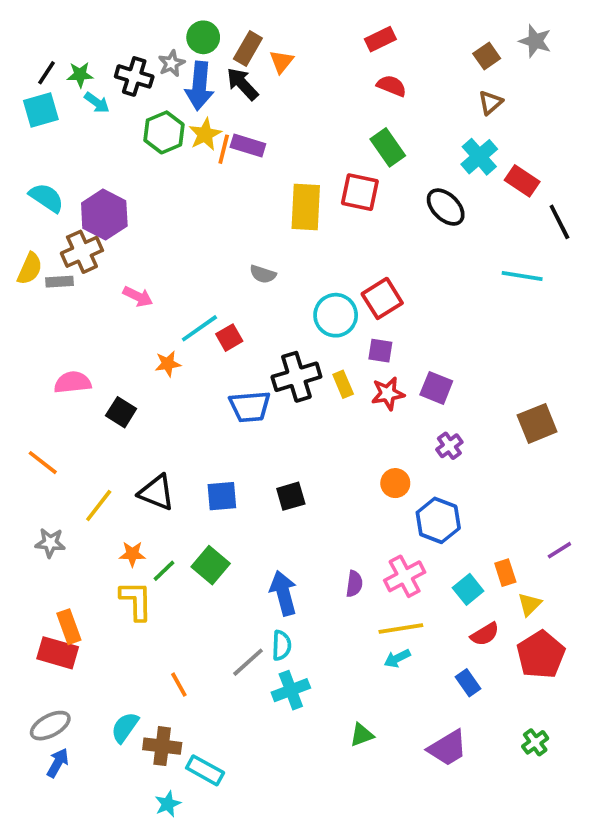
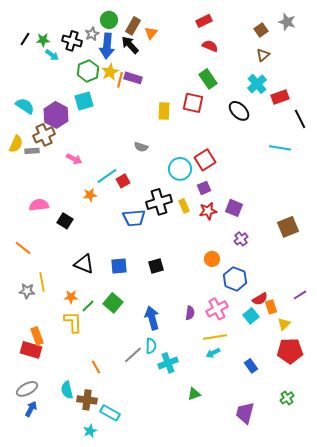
cyan square: (41, 110) -> (84, 101), moved
red rectangle: (522, 181) -> (280, 97), turned -54
yellow rectangle: (306, 207) -> (164, 111), size x0.7
purple square: (380, 351) -> (204, 188), turned -32
yellow line: (99, 505) -> (42, 282), moved, turned -48
red semicircle: (485, 634) -> (260, 299), moved
red pentagon: (541, 655) -> (290, 351), turned 30
cyan cross: (291, 690) -> (168, 363), moved
cyan semicircle: (125, 727) -> (67, 390), turned -48
purple trapezoid: (448, 748) -> (245, 413), moved, turned 135

